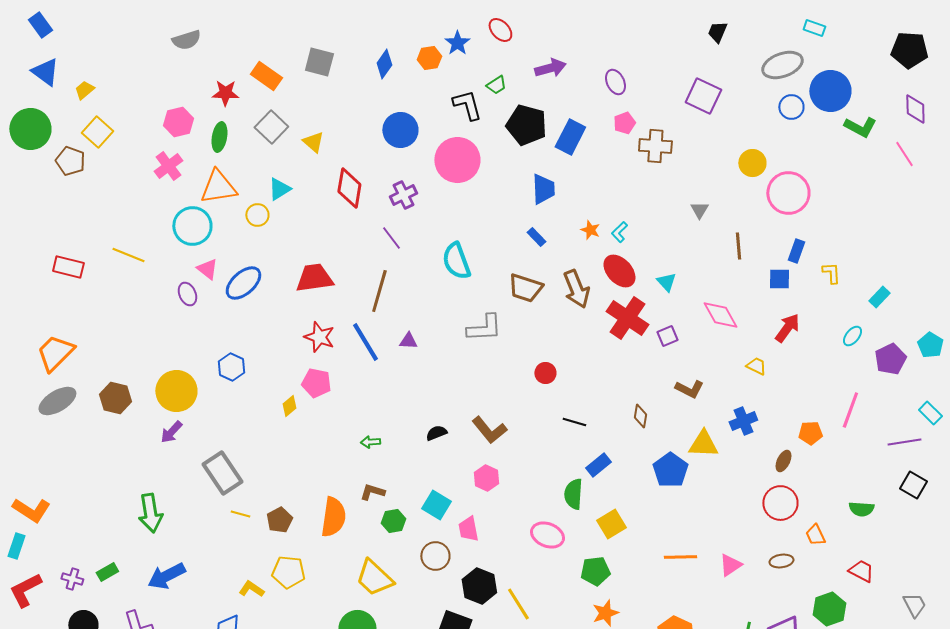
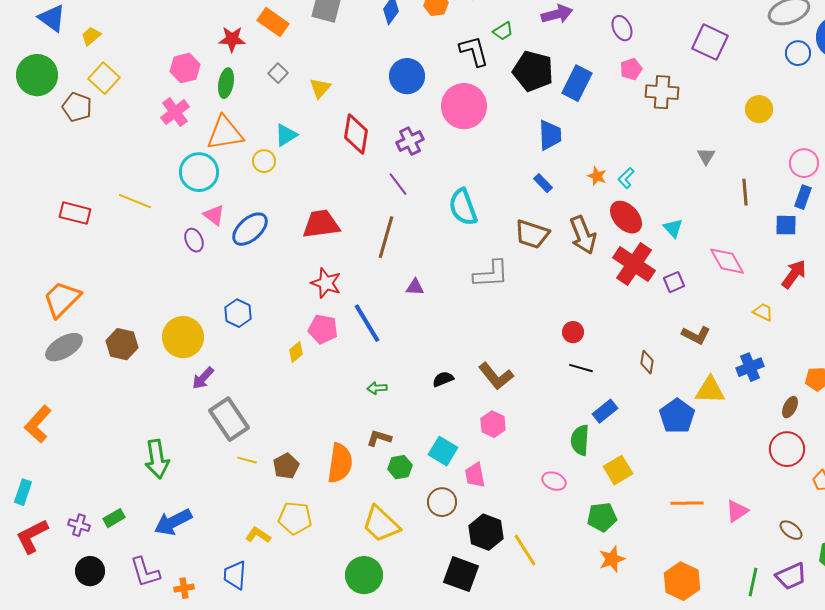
gray square: (271, 127) -> (278, 73), size x0.6
yellow triangle: (313, 142) -> (320, 88), turned 30
pink circle: (788, 193) -> (804, 163), moved, size x0.7
blue line: (365, 342) -> (367, 323), moved
red circle: (545, 373) -> (573, 332), moved
purple arrow: (171, 432) -> (203, 378), moved
orange L-shape: (31, 510) -> (38, 424), moved, turned 99
pink ellipse: (547, 535) -> (554, 481), size x0.7
brown ellipse: (781, 561) -> (791, 530), moved, turned 45

